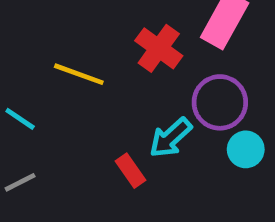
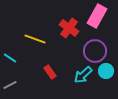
cyan arrow: (171, 138) -> (83, 75), moved
red rectangle: (131, 171) -> (50, 72), moved

